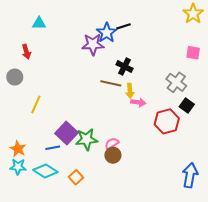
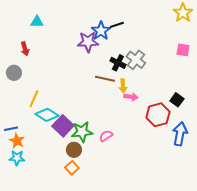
gray cross: (176, 82) -> (136, 60), moved
blue line: (53, 148) -> (11, 129), moved
brown circle: (113, 155) -> (74, 150), moved
cyan diamond: (45, 171) -> (47, 115), moved
blue arrow: (190, 175) -> (180, 134), moved

